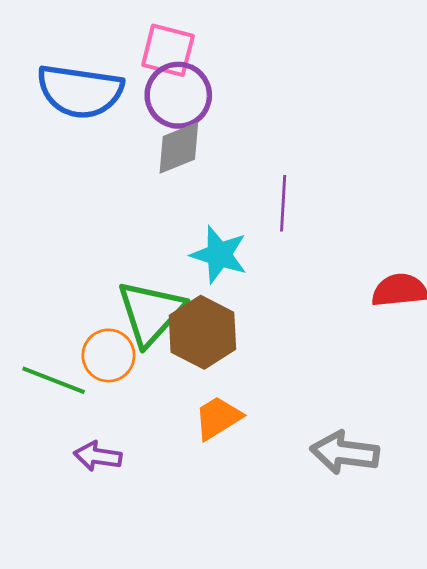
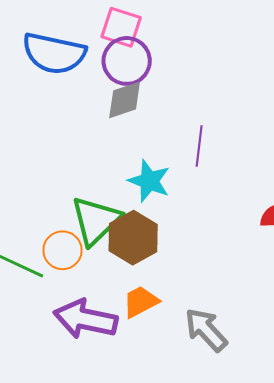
gray arrow: (345, 453) -> (206, 330), moved, turned 36
purple arrow: (98, 456) -> (85, 319), moved, size x1.8

